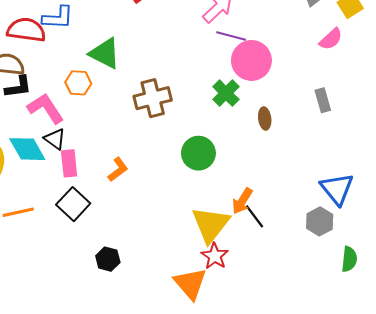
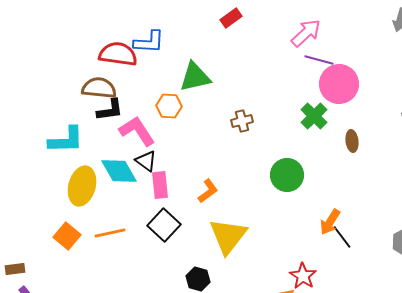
green triangle: (105, 53) -> (195, 77), turned -40
brown cross: (153, 98) -> (242, 121), size x0.6
yellow triangle: (211, 224) -> (228, 236), moved

